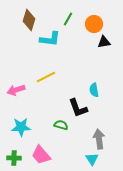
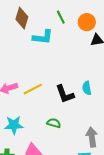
green line: (68, 19) -> (61, 17), turned -56
yellow line: (46, 77) -> (33, 89), moved
black L-shape: (78, 108) -> (65, 94), moved

